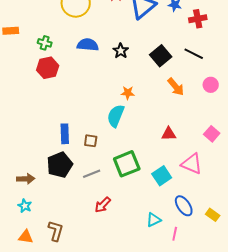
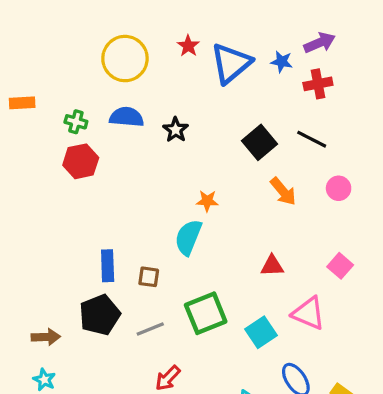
blue semicircle: (88, 45) -> (127, 117), moved
black star: (121, 51) -> (176, 130), moved

